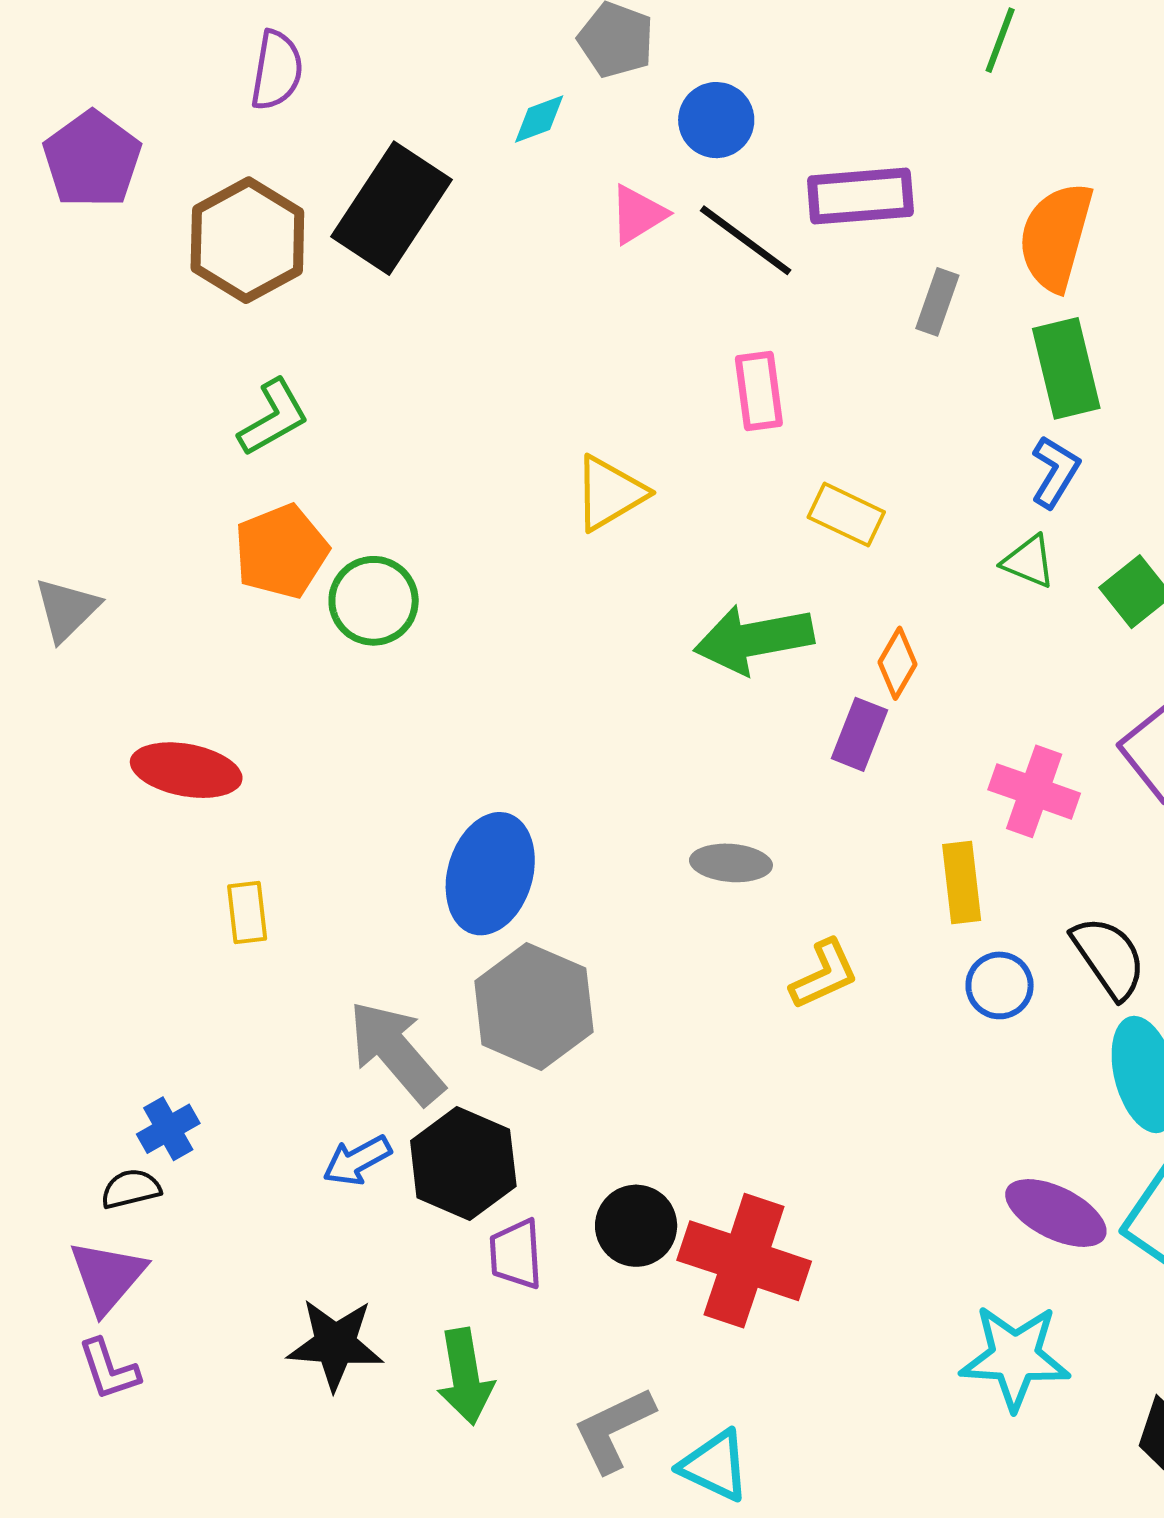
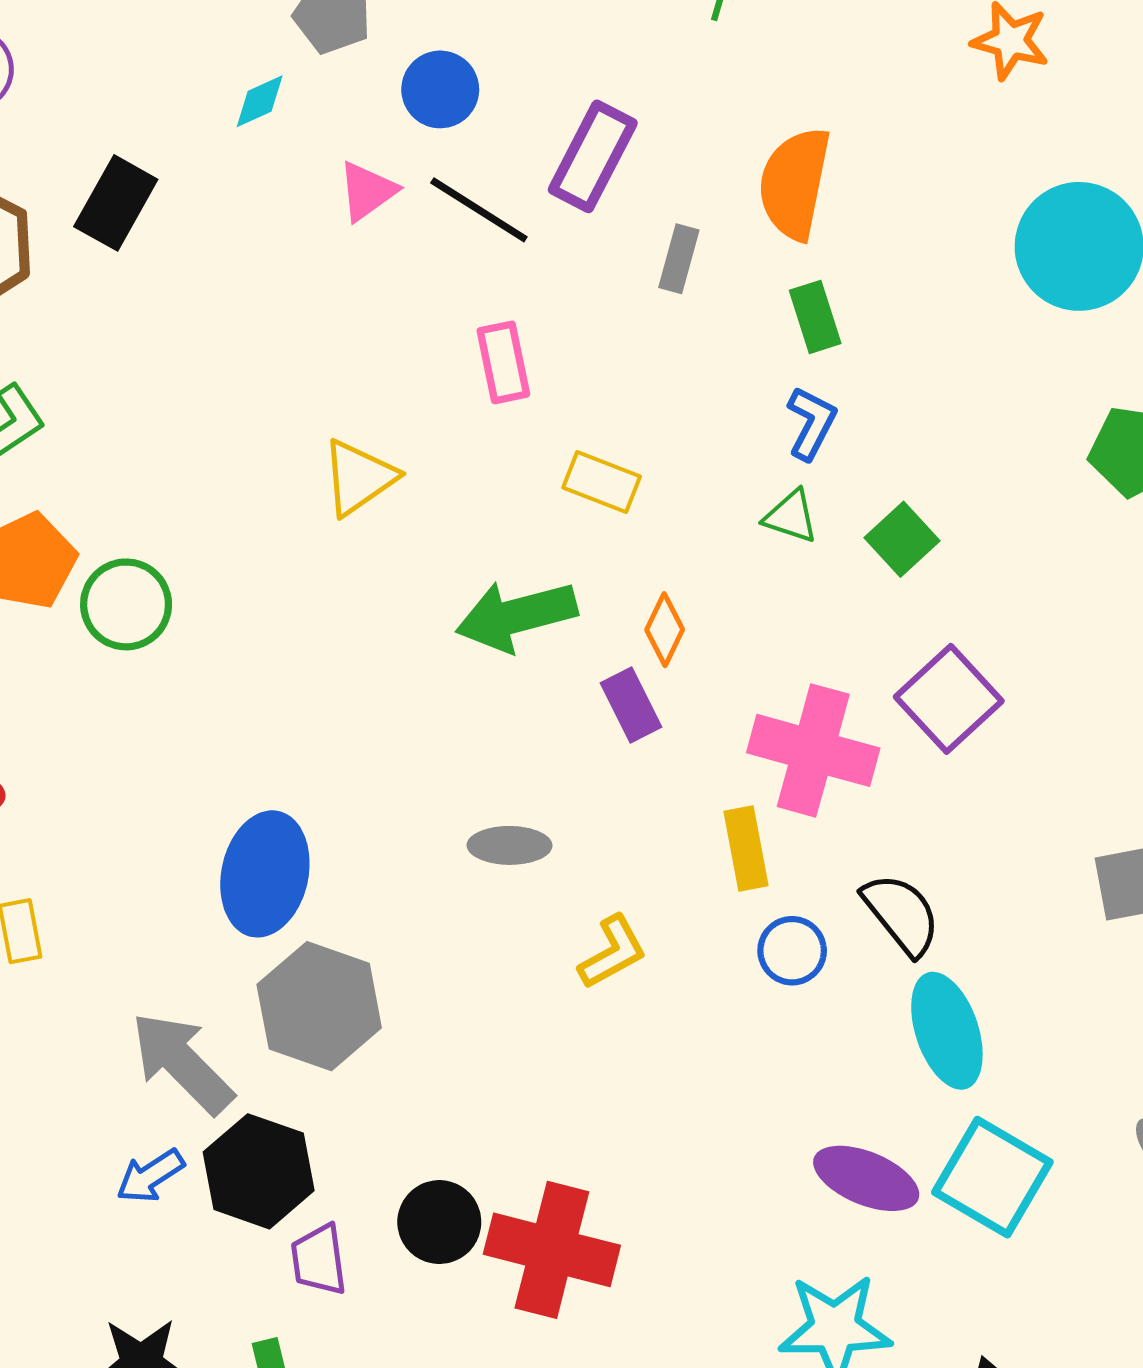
purple rectangle: (860, 196) -> (593, 156), turned -54
black rectangle: (392, 208) -> (116, 203), size x0.7
green rectangle: (1066, 368) -> (815, 317), size x0.7
purple rectangle: (859, 734) -> (631, 705), turned -44
pink cross: (1034, 791) -> (813, 750), size x1.4

